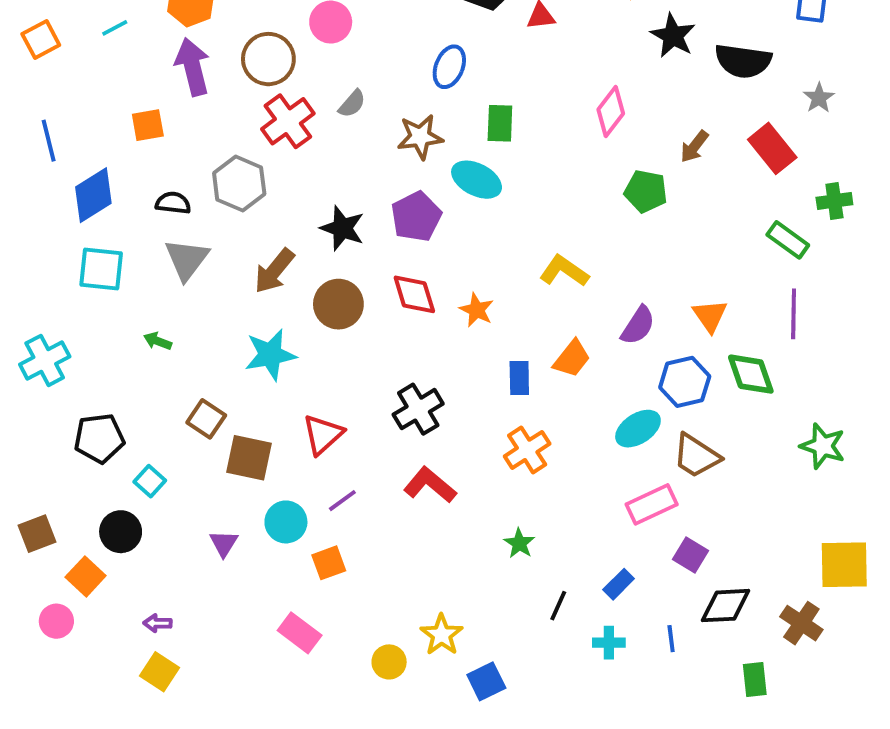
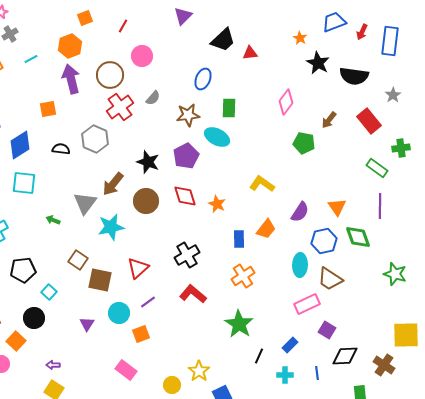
gray triangle: (187, 259) -> (85, 203), moved
cyan ellipse: (638, 429) -> (300, 265), turned -55
green star: (519, 543) -> (239, 324), size x1.8

